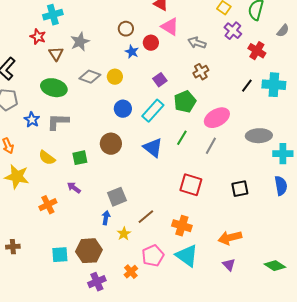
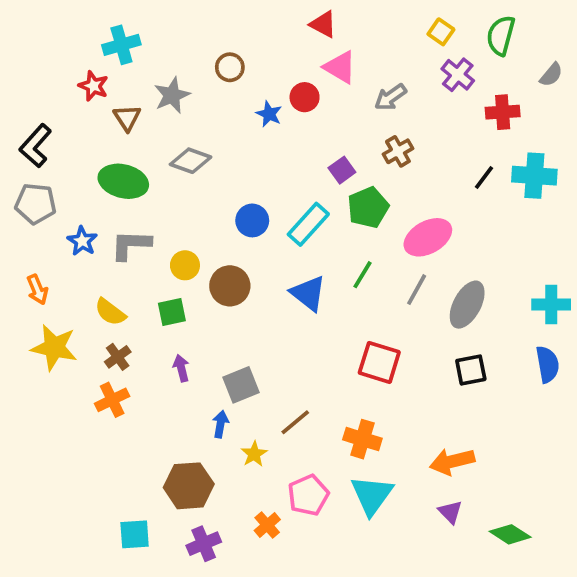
brown circle: (126, 29) -> (230, 67), moved
gray arrow: (197, 43) -> (390, 97), turned -54
red cross: (257, 51) -> (503, 112), turned -36
yellow circle: (115, 77) -> (185, 265), moved
purple square: (160, 80) -> (342, 170), moved
gray ellipse: (259, 136) -> (467, 305), moved, turned -60
purple arrow: (74, 188) -> (181, 368), moved, turned 40
brown cross: (13, 247) -> (118, 357), moved, turned -32
cyan square: (60, 255) -> (135, 534), moved
cyan triangle: (187, 256) -> (372, 495), turned 30
green diamond: (275, 266) -> (510, 534), moved

